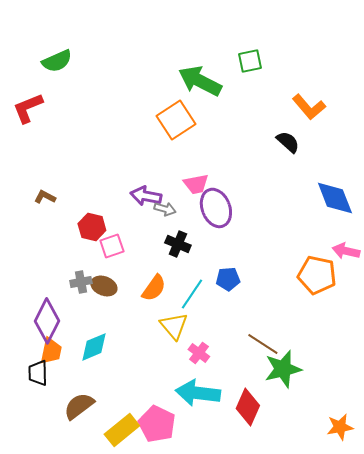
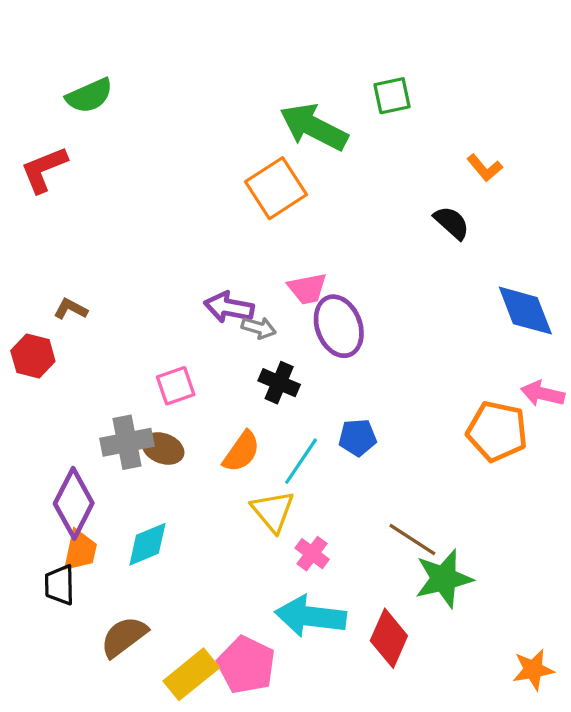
orange L-shape: (309, 107) -> (485, 168), size x0.7
red hexagon: (92, 227) -> (33, 356), moved
gray cross: (81, 282) -> (127, 442), size x1.5

